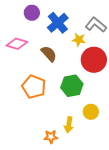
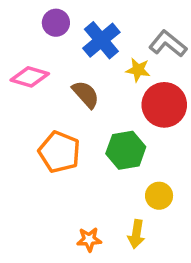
yellow arrow: (69, 125) -> (136, 234), moved

